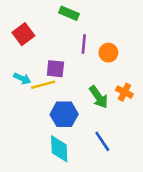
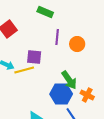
orange cross: (124, 92) -> (87, 95), moved
blue hexagon: (64, 114) -> (61, 94), moved

